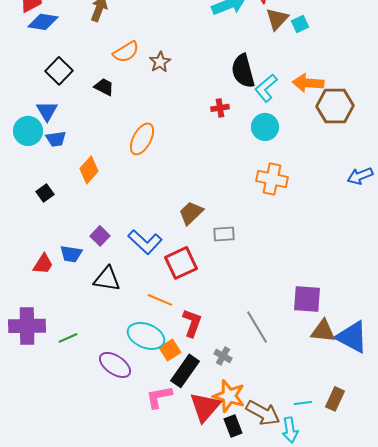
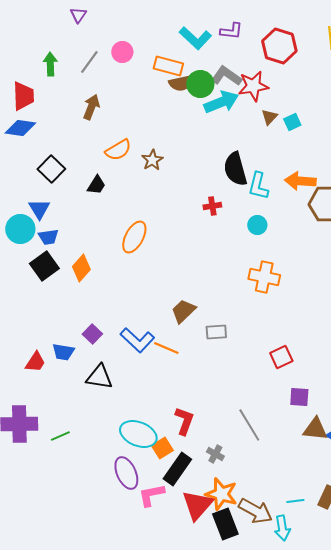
brown triangle: (277, 19) -> (269, 117), size x0.7
blue diamond: (43, 22) -> (20, 128), moved
black trapezoid: (104, 87) -> (96, 185), turned 95
cyan L-shape: (266, 88) -> (258, 186), turned -36
cyan circle: (265, 127) -> (257, 225), size x0.7
black square: (45, 193) -> (44, 266), moved, size x1.6
red square: (181, 263) -> (281, 357), moved, size x0.7
purple square: (307, 299) -> (299, 397), size x0.7
orange line: (160, 300) -> (166, 348), moved
purple ellipse: (115, 365) -> (126, 473), moved, turned 32
black rectangle: (233, 426) -> (225, 524), size x1.4

